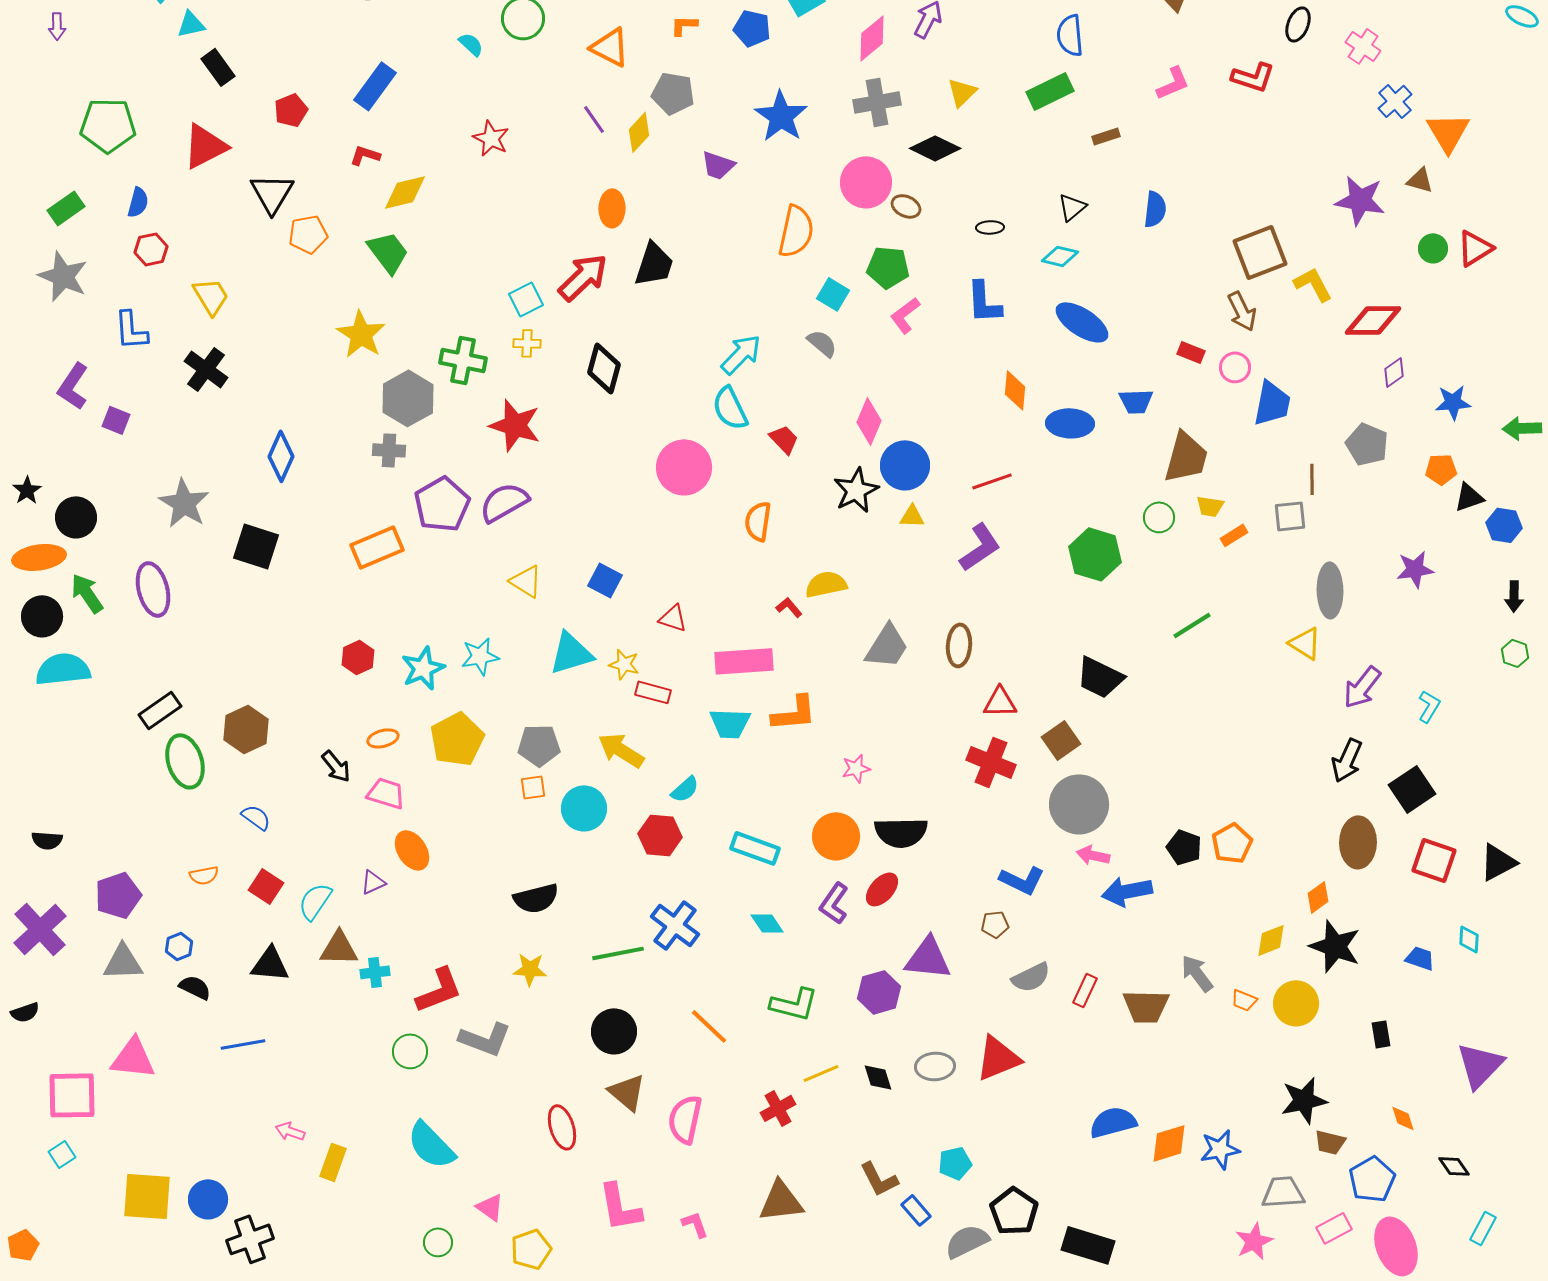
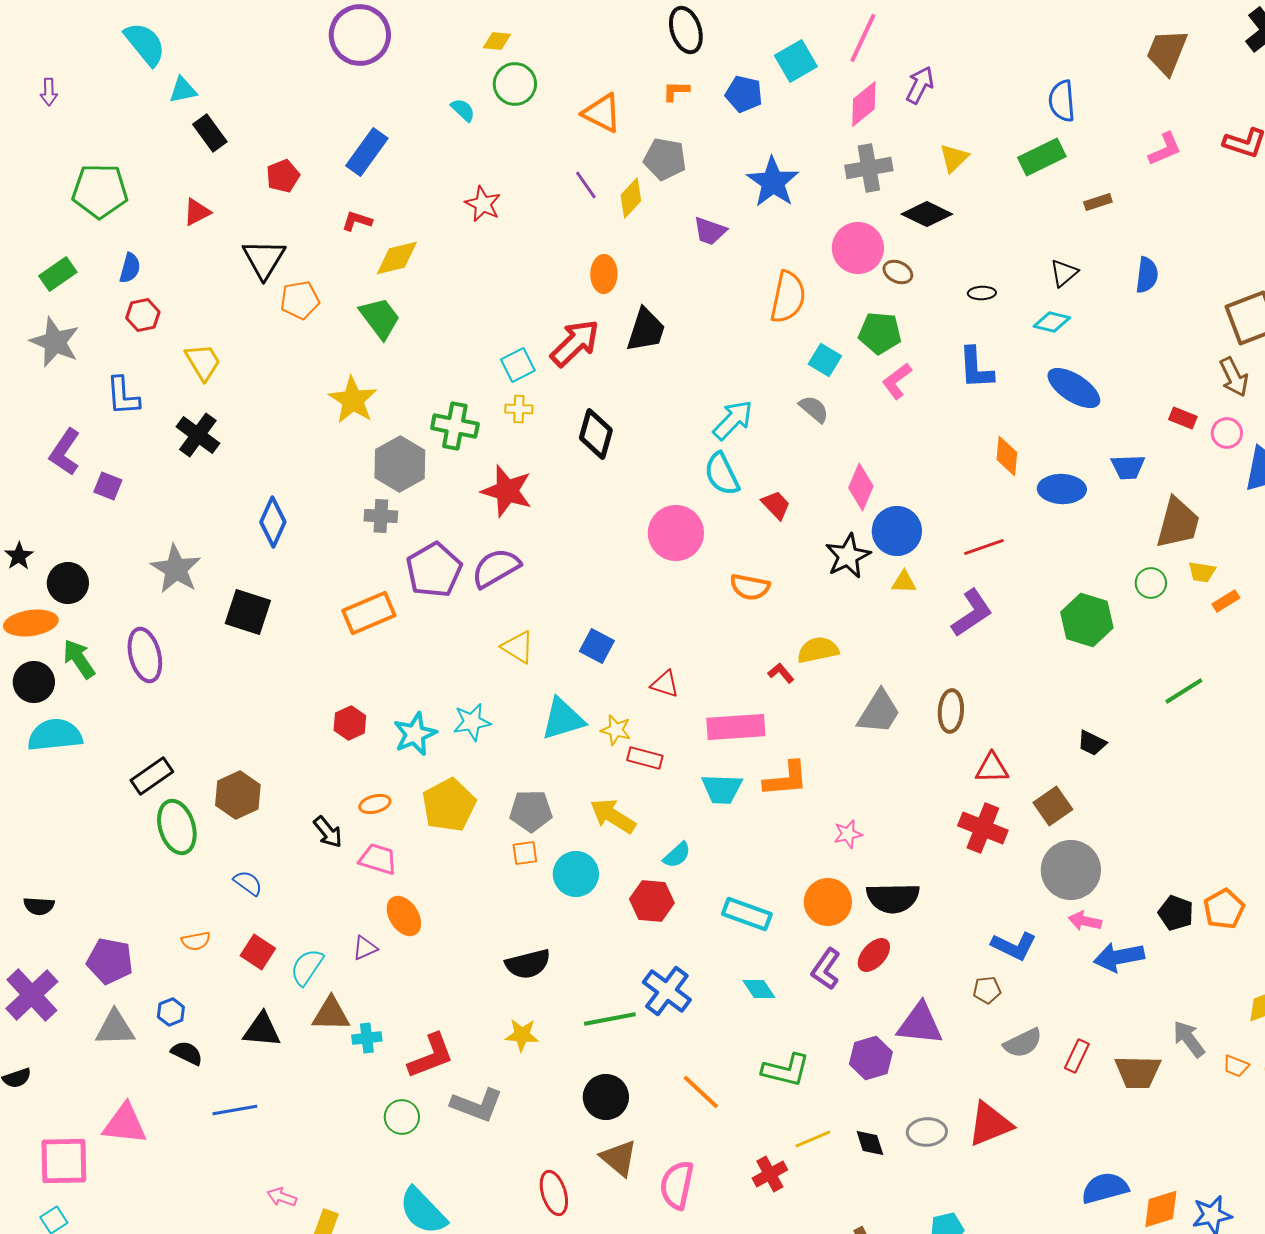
red triangle: (205, 146) -> (197, 212), size x0.6
orange semicircle: (758, 521) -> (750, 587), turned -87
black trapezoid: (1100, 677) -> (1092, 743), size x0.6
purple pentagon: (118, 895) -> (110, 961), turned 30

